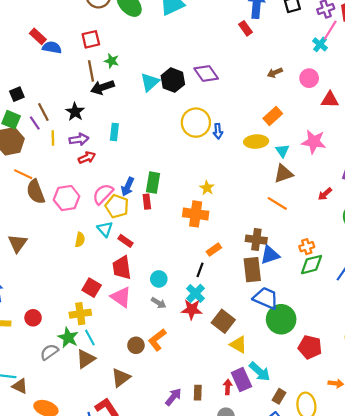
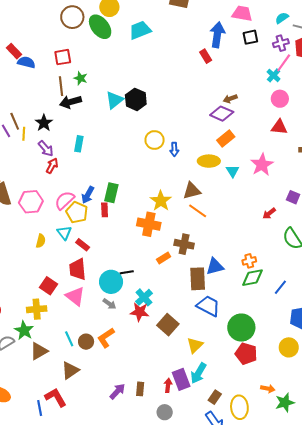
purple diamond: (206, 73) -> (222, 114), moved, turned -35
pink circle: (309, 78) -> (280, 99), moved
yellow circle: (196, 123) -> (155, 140), size x0.7
yellow line: (53, 138) -> (24, 134), moved
purple arrow: (79, 139) -> (46, 149), turned 54
pink star: (314, 142) -> (262, 165), turned 30
red arrow: (87, 158) -> (52, 166), turned -42
brown triangle: (283, 174) -> (192, 191), moved
yellow star: (207, 188) -> (161, 201), size x1.5
orange line: (277, 203) -> (198, 211), moved
brown cross: (256, 240) -> (184, 244), moved
black line: (200, 270) -> (127, 272), moved, turned 56
cyan circle: (159, 279) -> (111, 282), size x1.5
green circle: (281, 319) -> (241, 328), moved
cyan line: (90, 338) -> (69, 339), moved
yellow triangle: (238, 344) -> (195, 345), moved, turned 42
cyan arrow: (260, 372) -> (198, 373), turned 75

